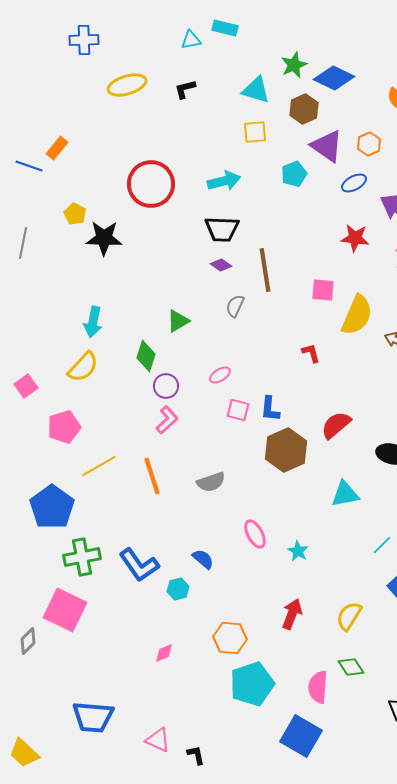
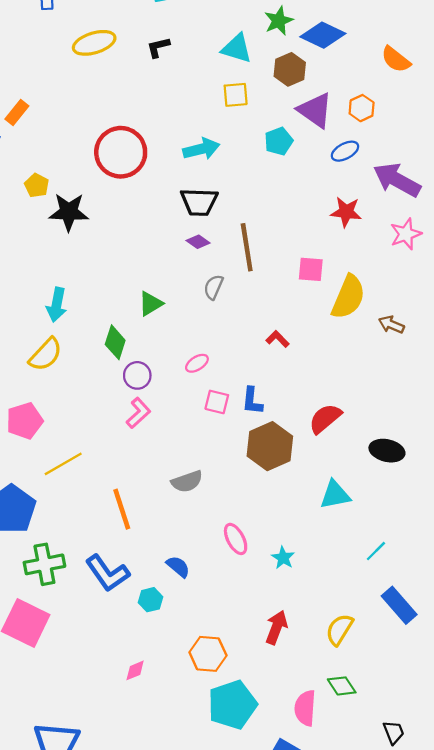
red L-shape: (311, 353) -> (278, 339), moved, turned -30
orange line: (152, 476) -> (122, 509), moved

